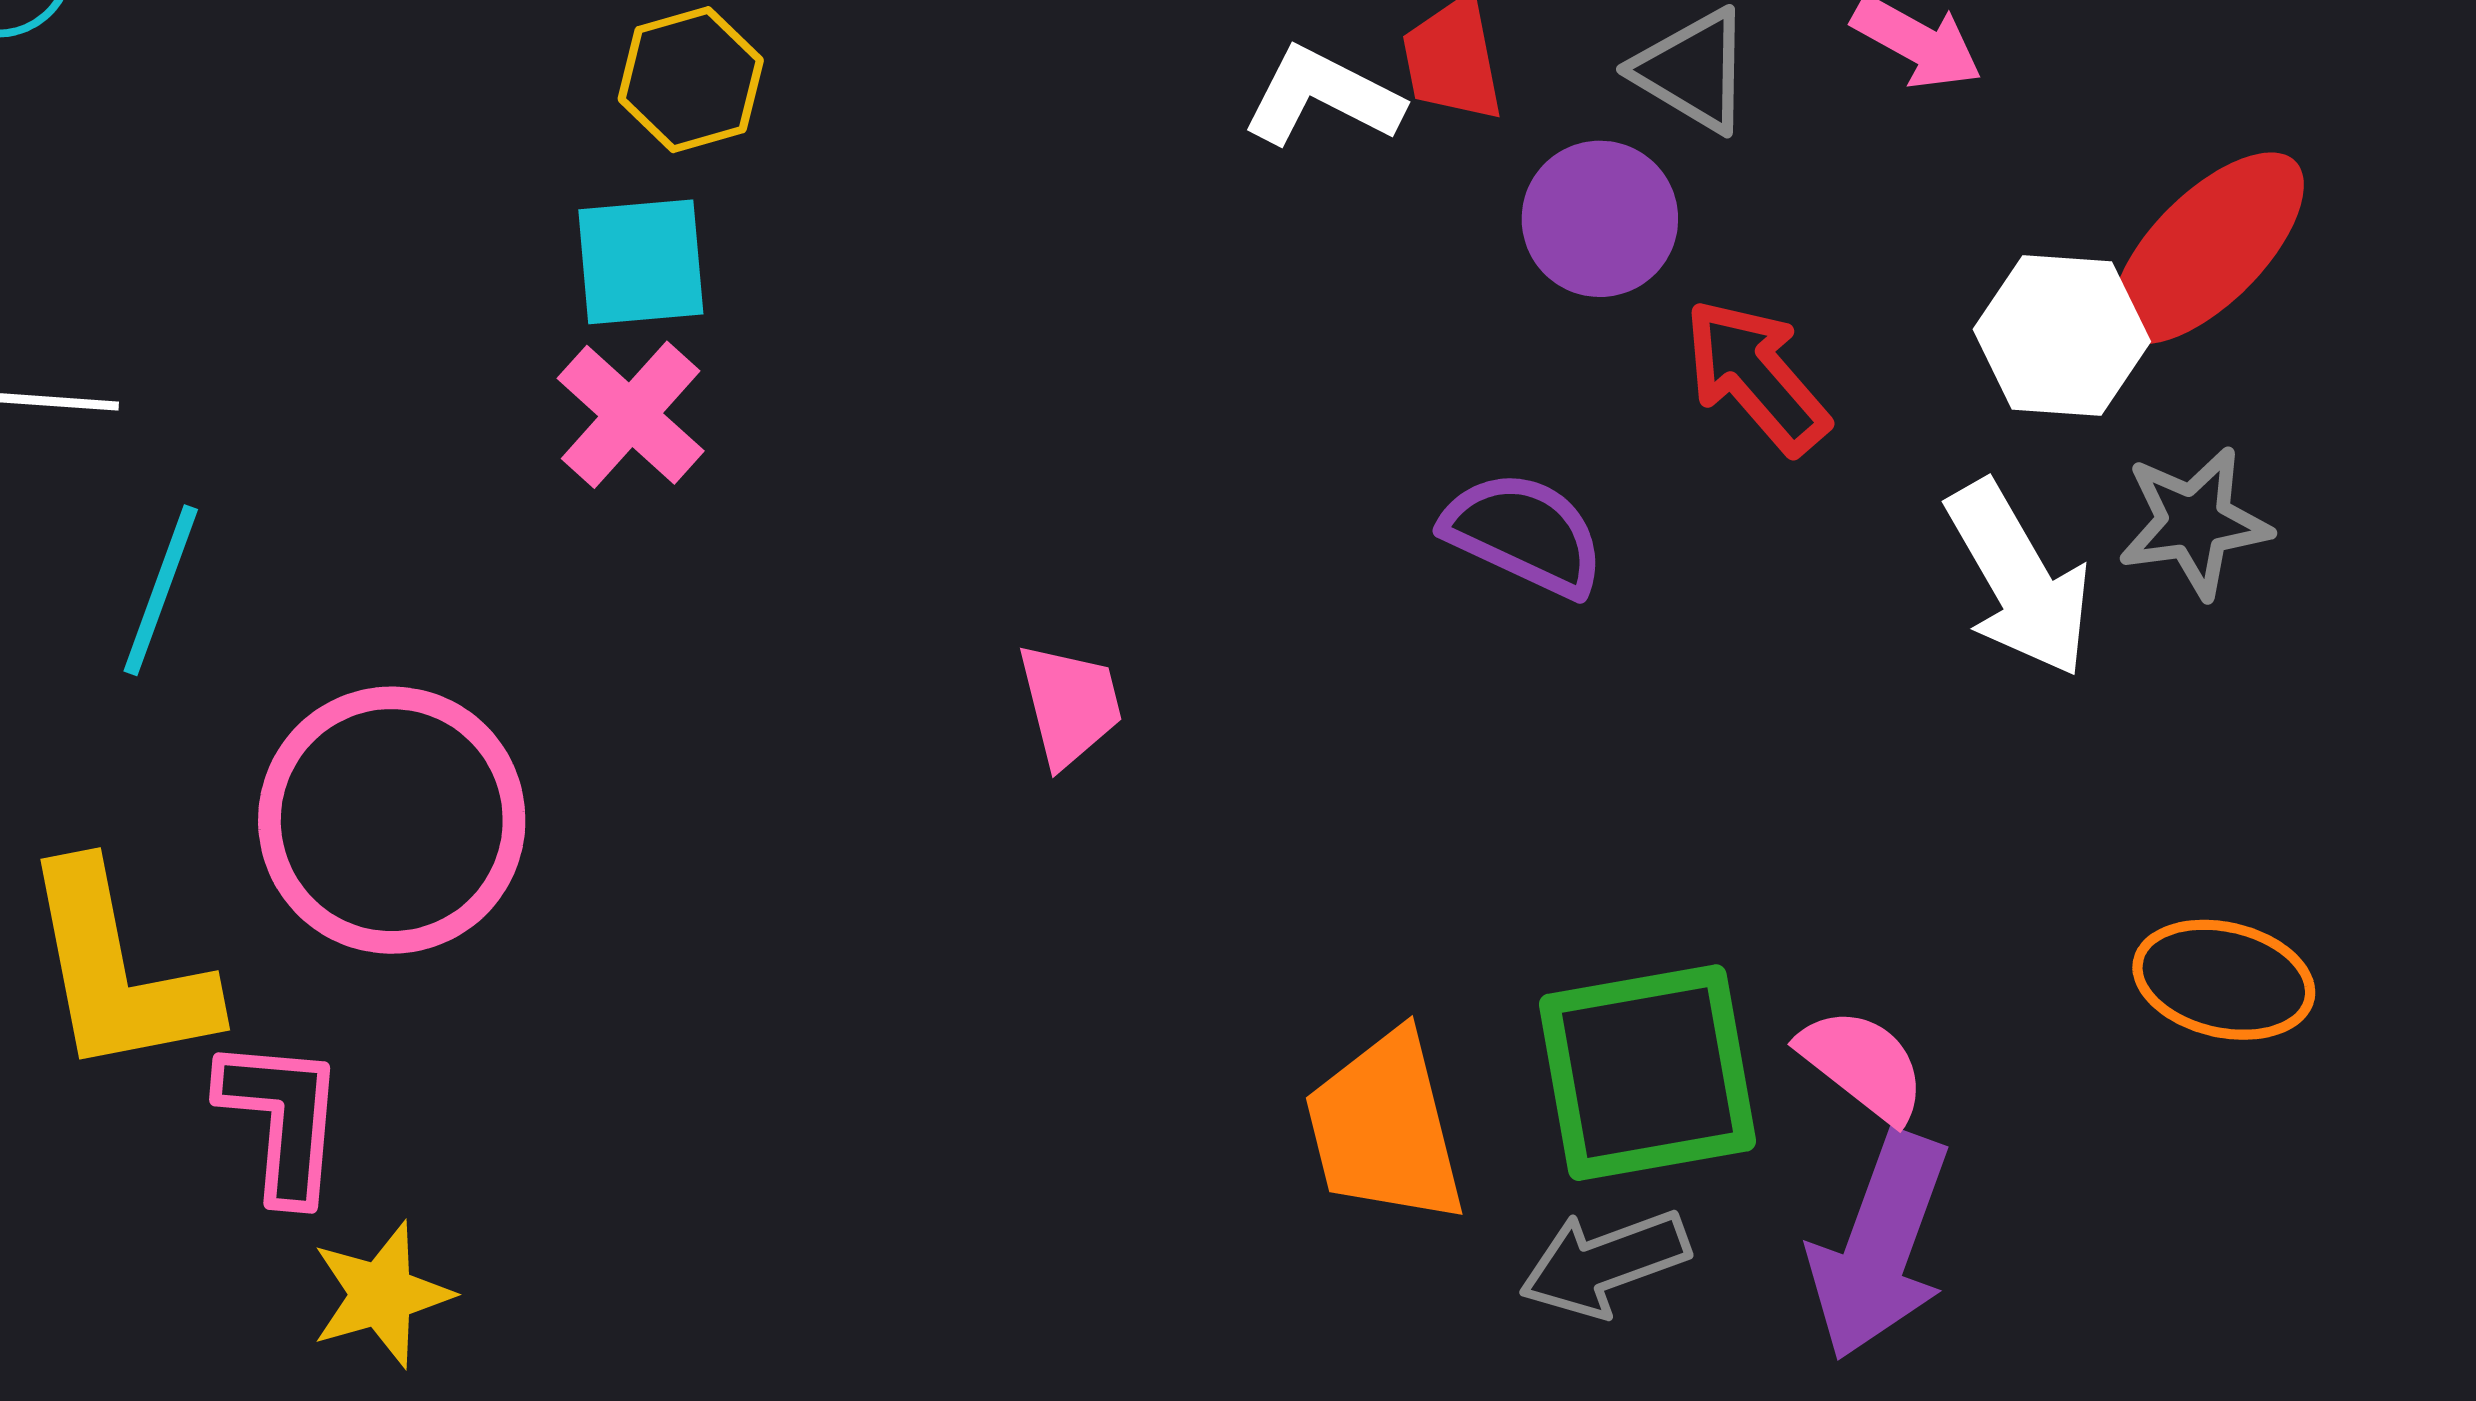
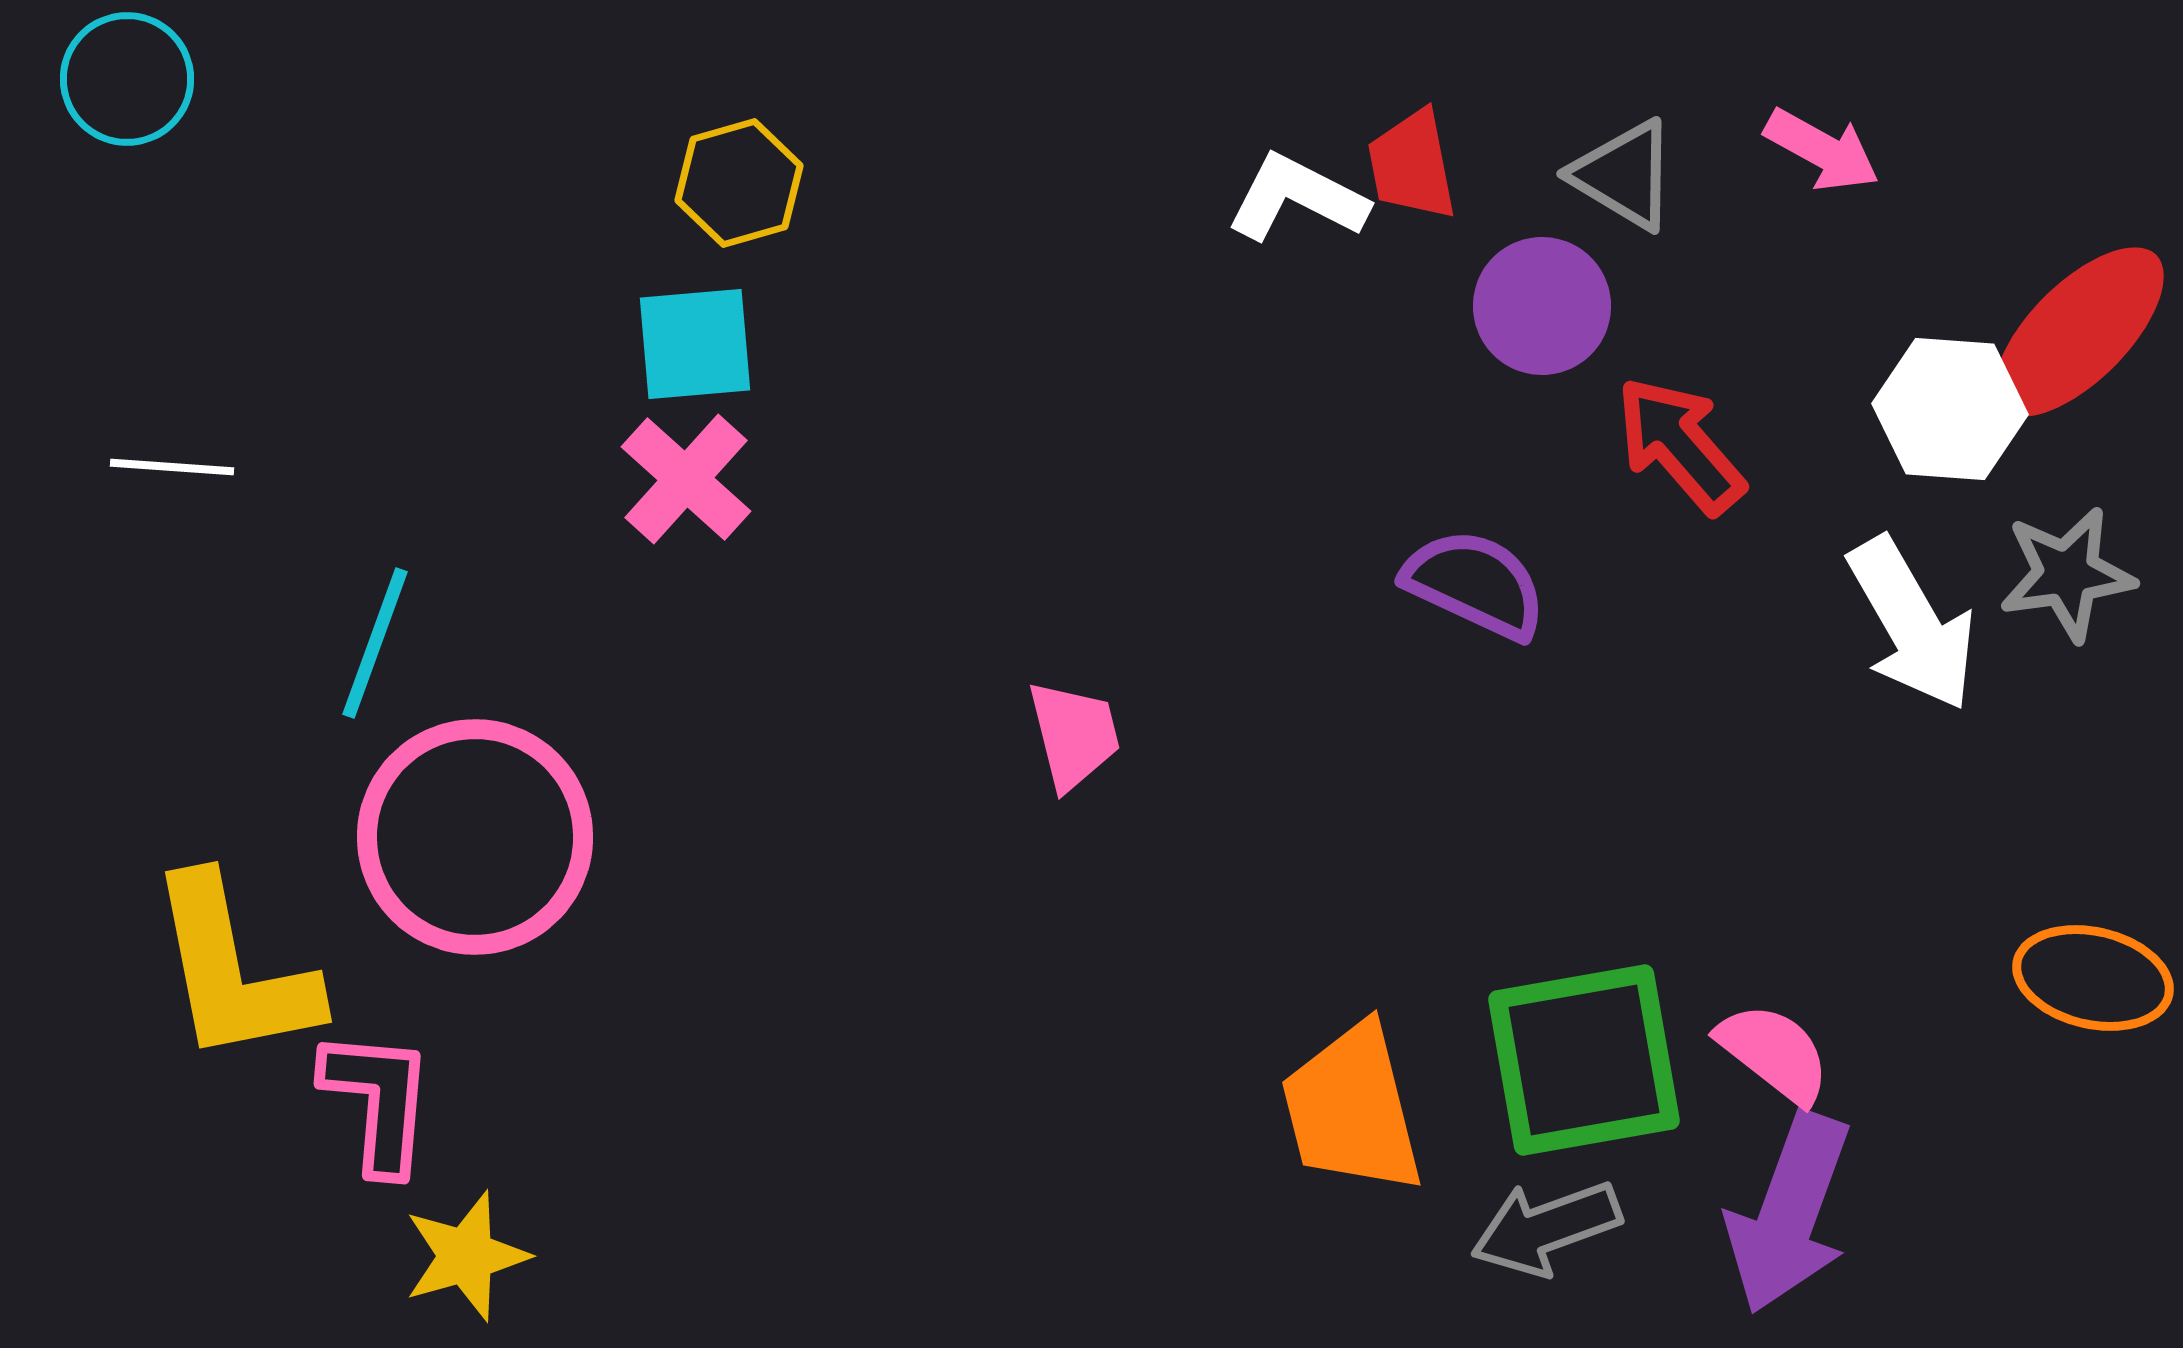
cyan line: (161, 590) -> (375, 643), moved

